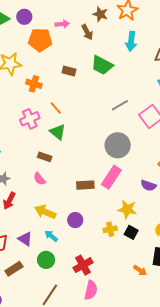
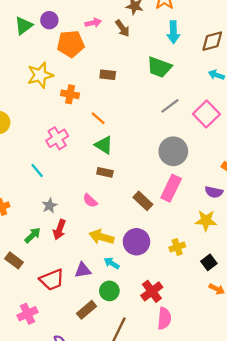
green trapezoid: (102, 65) -> (159, 67), moved
pink cross: (30, 119) -> (57, 138), moved
brown rectangle: (45, 157) -> (105, 172), moved
brown rectangle: (85, 185) -> (143, 201), turned 54
yellow star: (127, 209) -> (206, 220), moved
purple circle: (75, 220) -> (136, 242), size x1.5
black square: (131, 232) -> (209, 262), moved, turned 32
purple triangle: (25, 239) -> (83, 270), turned -35
brown rectangle: (14, 269) -> (87, 310), moved

